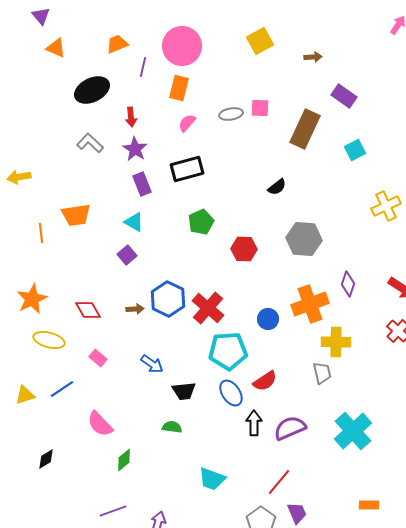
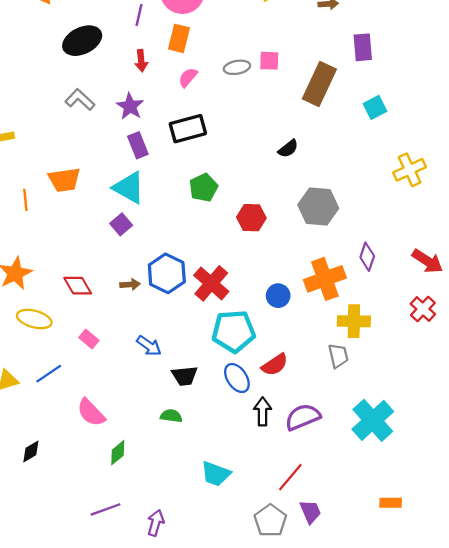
purple rectangle: (344, 96) -> (363, 47), turned 50
red arrow: (131, 117) -> (141, 61), moved
cyan triangle: (134, 222) -> (129, 188), size x1.5

